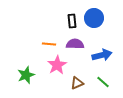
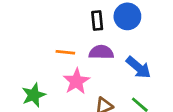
blue arrow: (102, 55) -> (138, 67), turned 54

